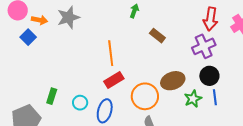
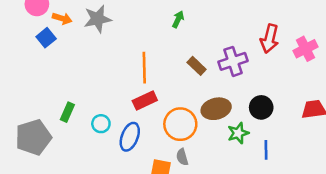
brown rectangle: (157, 36) -> (197, 66), moved
purple cross: (204, 46) -> (233, 61), moved
blue line: (215, 97) -> (266, 150), moved

